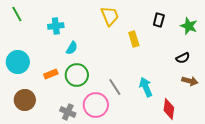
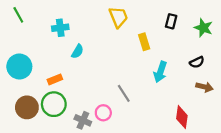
green circle: (77, 75) -> (54, 104), moved
cyan arrow: (146, 87) -> (160, 72), moved, turned -138
pink circle: (96, 105) -> (103, 113), size x0.6
gray cross: (68, 112) -> (83, 120), moved

